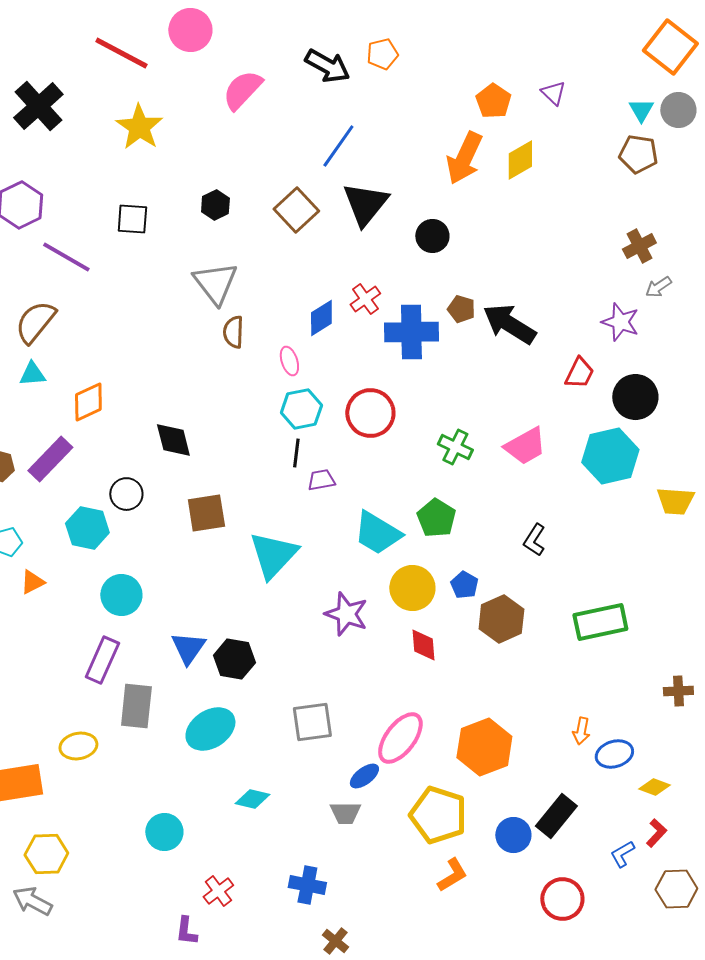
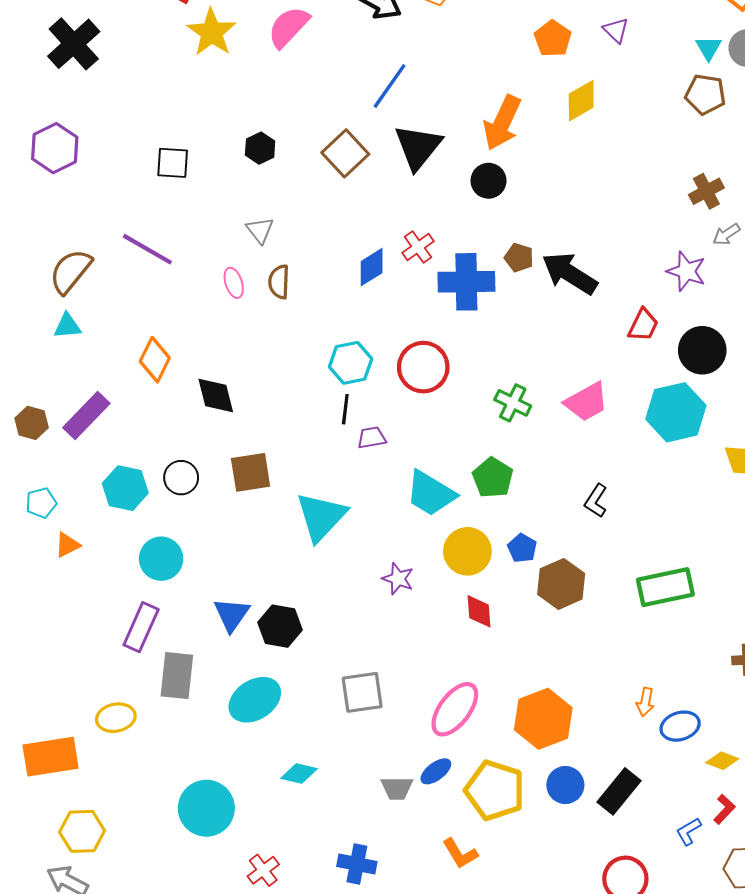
yellow star: (139, 127) -> (212, 32), moved
orange arrow: (464, 158) -> (502, 123), moved
purple line: (66, 257) -> (147, 249), moved
gray triangle: (215, 283) -> (260, 230), size x0.6
pink ellipse: (289, 361) -> (234, 283), moved
orange diamond: (88, 402) -> (155, 360), moved, turned -39
black circle: (126, 494) -> (181, 478), moved
purple star: (346, 614) -> (398, 579), size x0.7
blue ellipse: (364, 776) -> (436, 771), moved
cyan circle: (164, 832) -> (206, 808), size x1.4
blue circle: (513, 835) -> (565, 785), moved
orange L-shape: (452, 875) -> (460, 853), moved, turned 90

